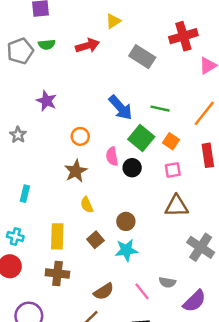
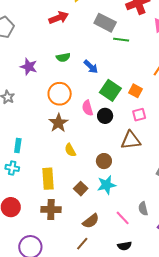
green semicircle: (47, 45) -> (63, 57), moved
blue arrow: (120, 108) -> (91, 67), size x0.7
green line: (160, 109) -> (121, 40), moved
orange circle: (80, 136) -> (60, 94), size x1.5
brown triangle: (177, 206) -> (131, 140), moved
cyan cross: (15, 236) -> (12, 168), moved
brown square: (95, 240) -> (81, 189), moved
gray semicircle: (167, 282) -> (143, 209), turned 72

